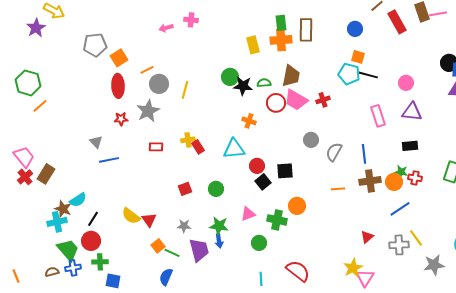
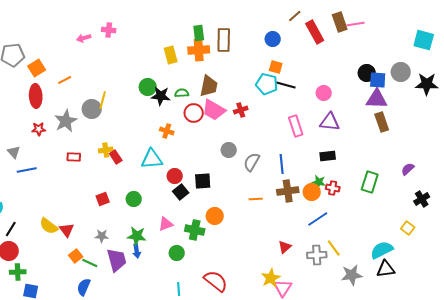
gray circle: (159, 84) -> (92, 109), moved

